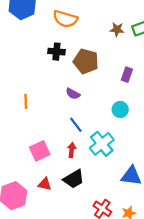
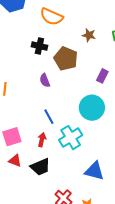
brown star: (117, 29) -> (89, 35), moved
purple semicircle: (73, 94) -> (45, 80), moved, turned 32
cyan circle: (120, 109) -> (92, 108), size x1.6
red triangle: (45, 184) -> (15, 161), moved

